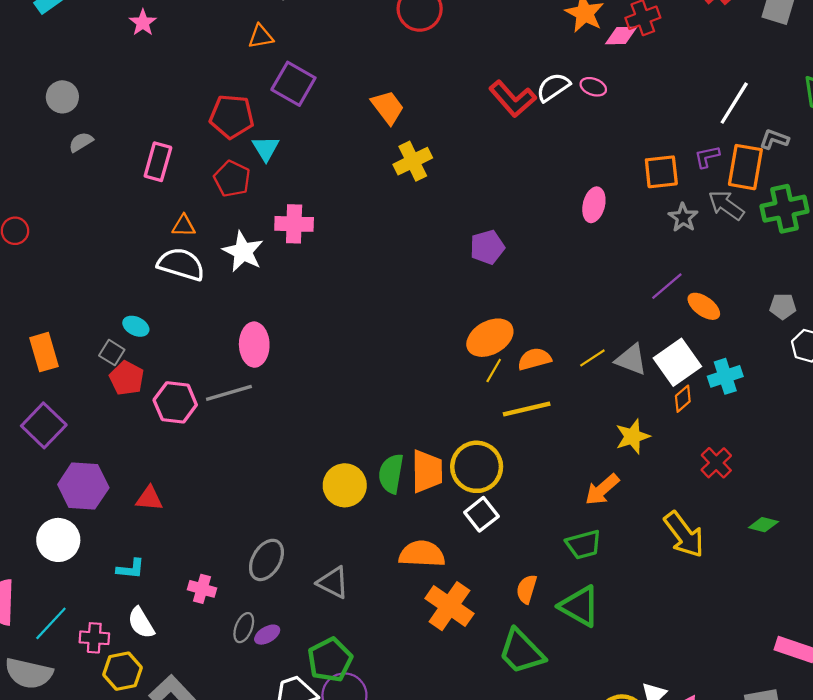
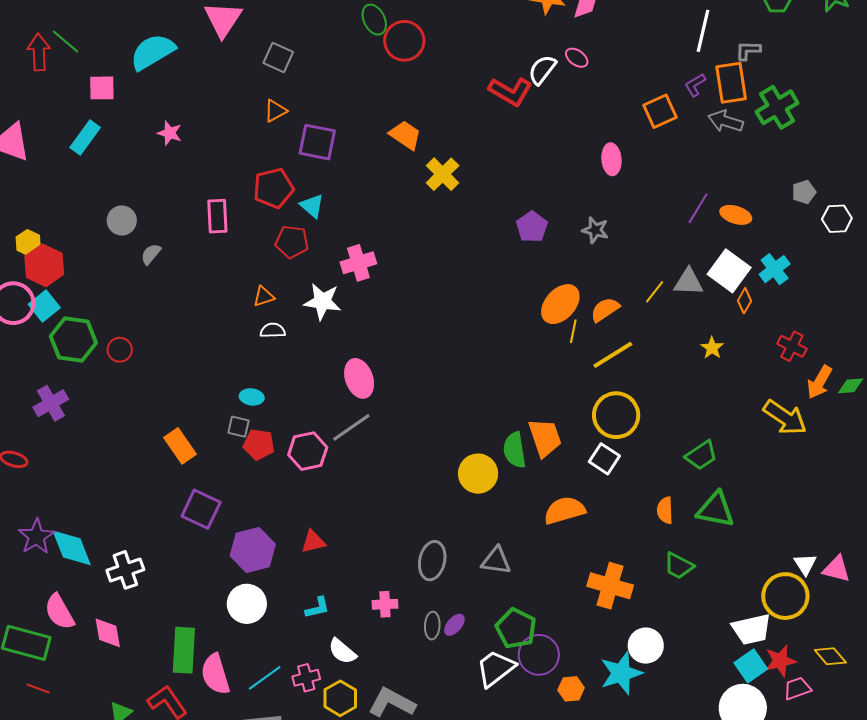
pink ellipse: (593, 87) -> (577, 58), turned 35
pink rectangle: (158, 162) -> (217, 216), moved
gray star: (683, 217) -> (595, 230), moved
white semicircle: (181, 264) -> (273, 330), size x0.6
yellow star: (633, 436) -> (712, 348), size x0.7
yellow circle: (477, 467) -> (616, 415), moved
orange arrow: (602, 490) -> (819, 382), moved
orange cross: (449, 606) -> (610, 586), moved
cyan line: (51, 623) -> (265, 678), turned 30
green trapezoid: (521, 652) -> (679, 566), size x0.7

